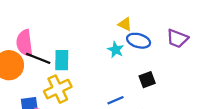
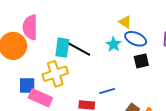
black line: (38, 58) -> (79, 49), moved
black square: (147, 80) -> (141, 61), moved

